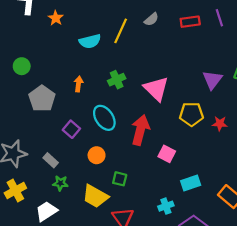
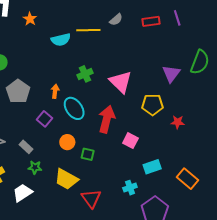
yellow line: (121, 31) -> (88, 30), turned 65
orange arrow: (79, 84) -> (55, 91), moved
red star: (220, 124) -> (178, 122), moved
green square: (120, 179) -> (88, 154), moved

